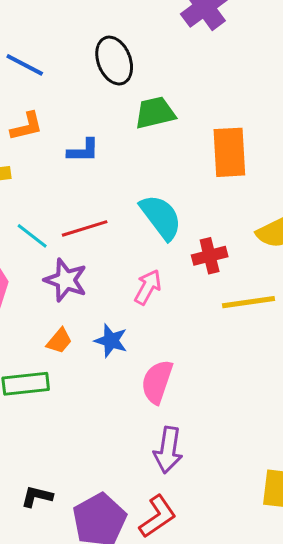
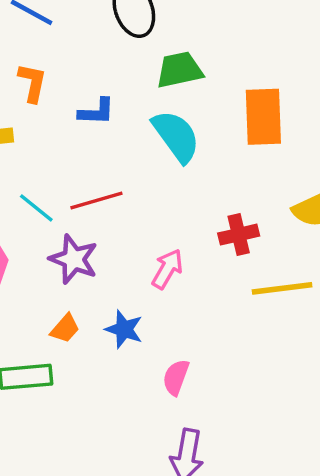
orange L-shape: (27, 126) -> (32, 83), turned -66
cyan semicircle: (161, 217) -> (176, 136), moved
pink semicircle: (157, 382) -> (176, 377), size x0.7

